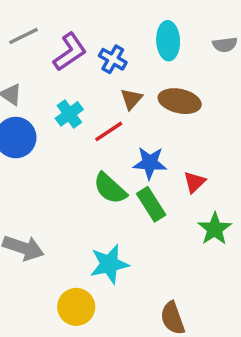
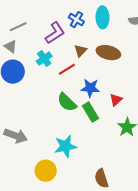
gray line: (23, 36) -> (18, 27), moved
purple L-shape: (70, 52) -> (55, 33), moved
blue cross: (113, 59) -> (76, 20), moved

